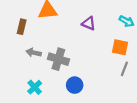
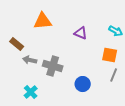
brown rectangle: (22, 27) -> (17, 44), moved, turned -64
blue circle: (75, 85) -> (83, 84), moved

